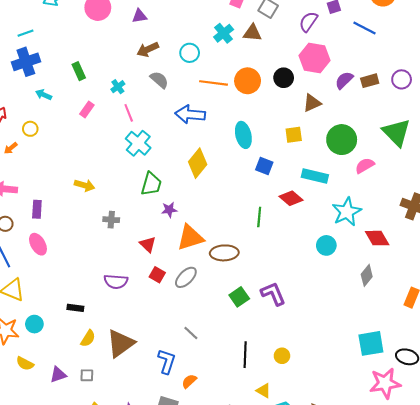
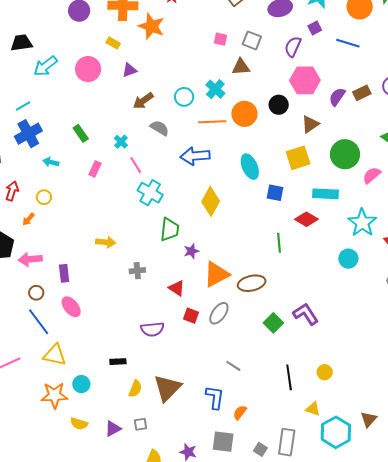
cyan cross: (224, 33) -> (215, 89), moved
yellow square: (294, 135) -> (298, 158), size x1.4

